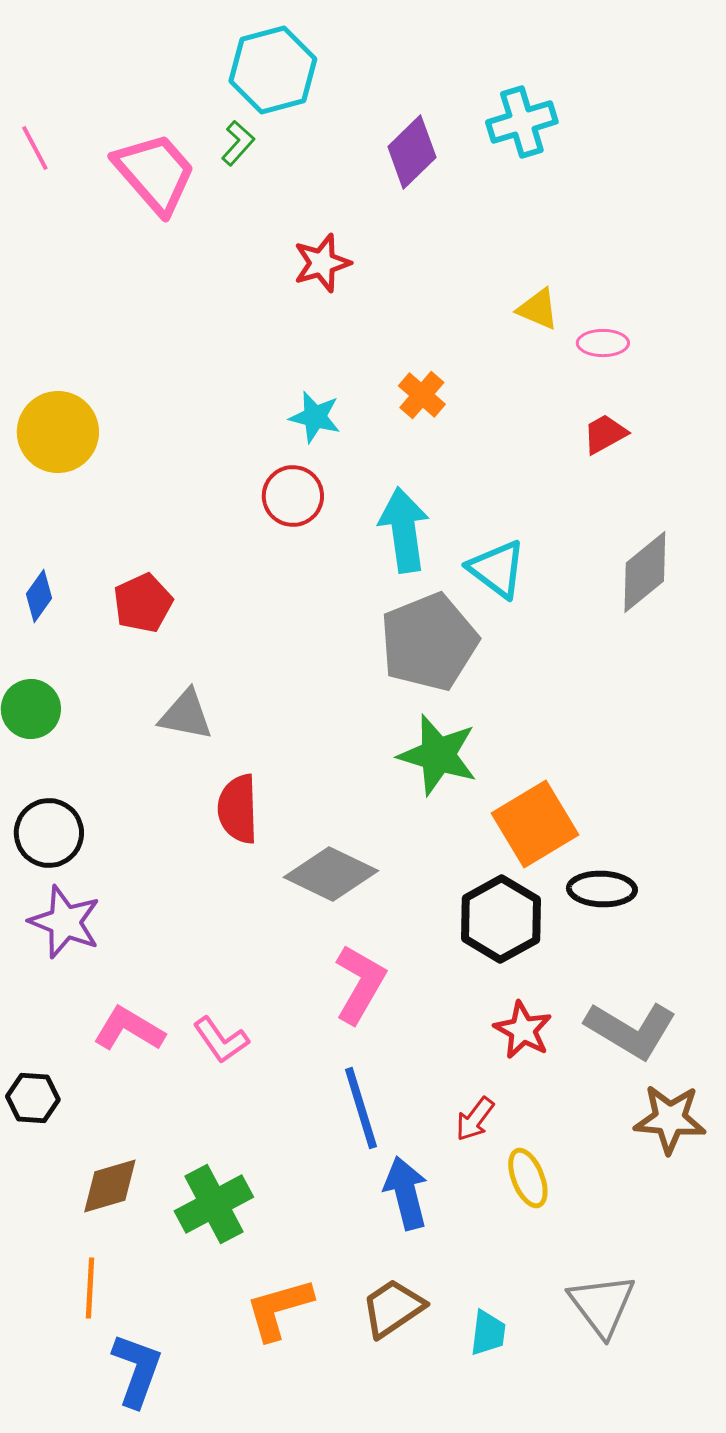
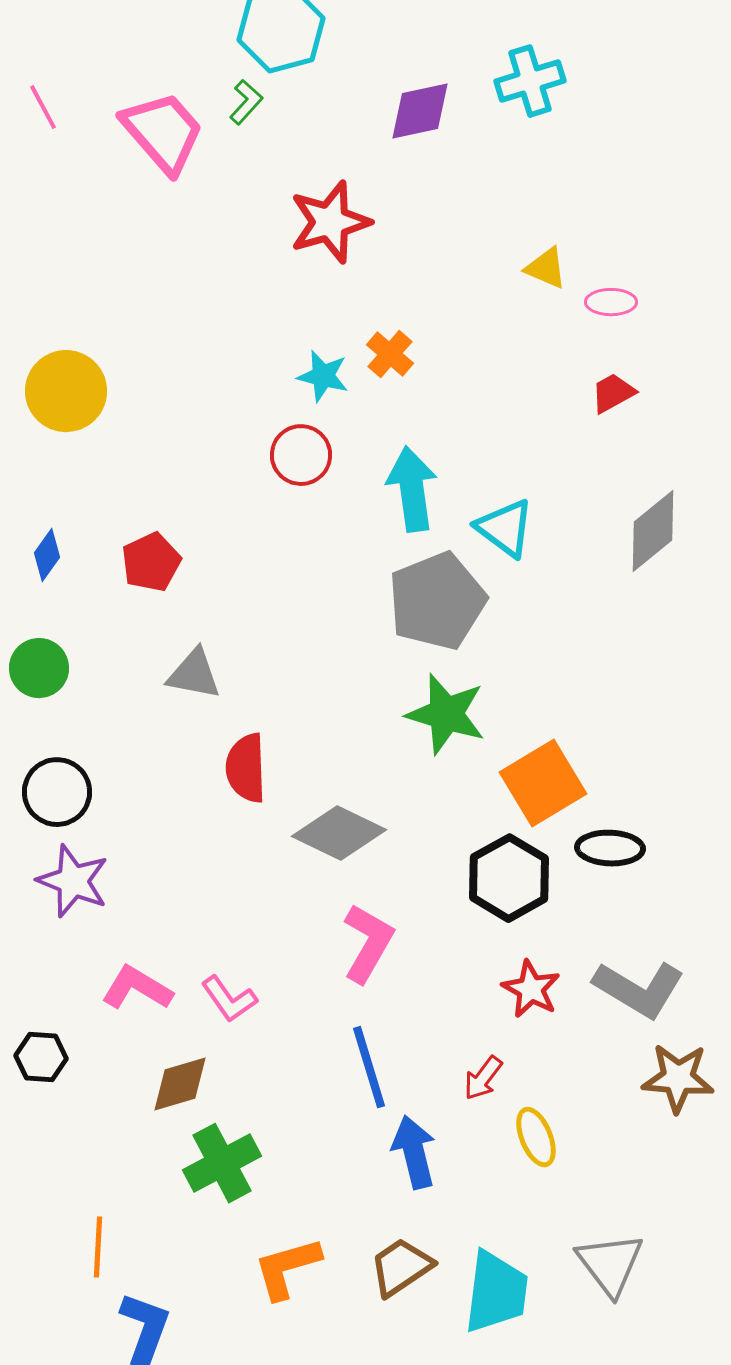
purple diamond: (412, 152) -> (420, 111), turned 32
red star: (322, 263) -> (330, 222), size x1.4
orange cross: (422, 395) -> (390, 354), moved
brown diamond: (110, 1186) -> (180, 1084), moved
cyan trapezoid: (488, 1333) -> (496, 1292), size x1.8

